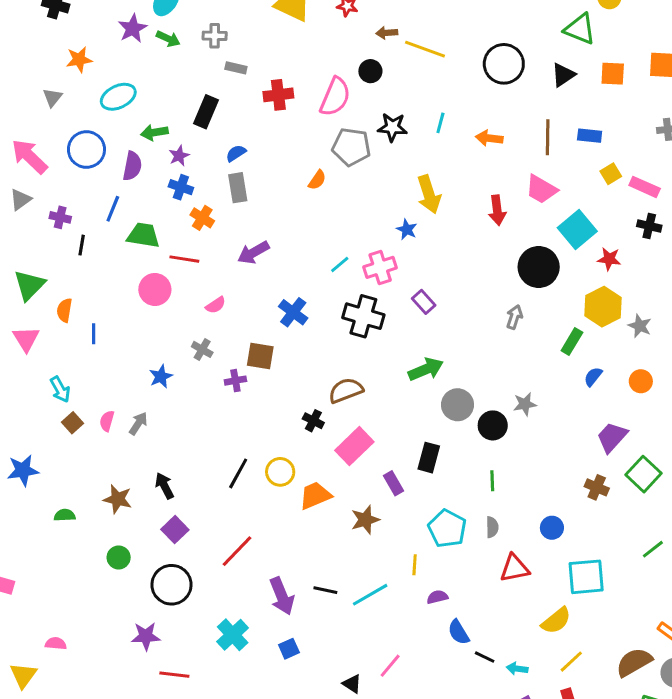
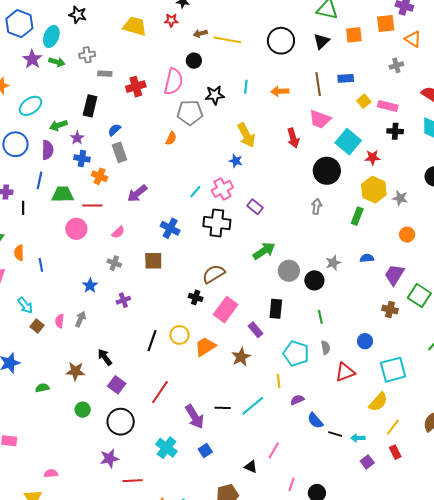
blue semicircle: (593, 377) -> (367, 258), moved, turned 56
purple cross: (235, 381) -> (123, 300), moved

